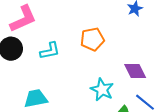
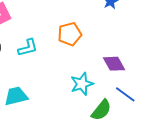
cyan star: (102, 90) -> (82, 84), turned 30

